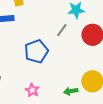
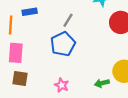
gray line: (62, 30) -> (68, 20), moved

